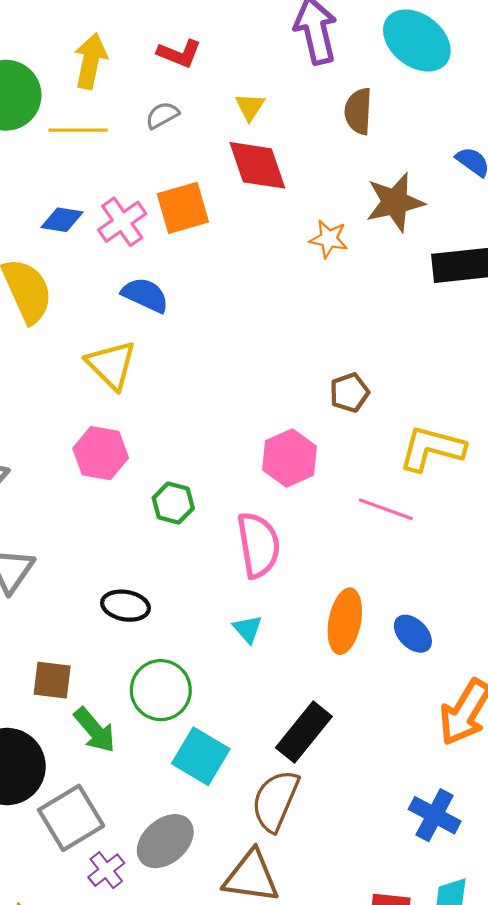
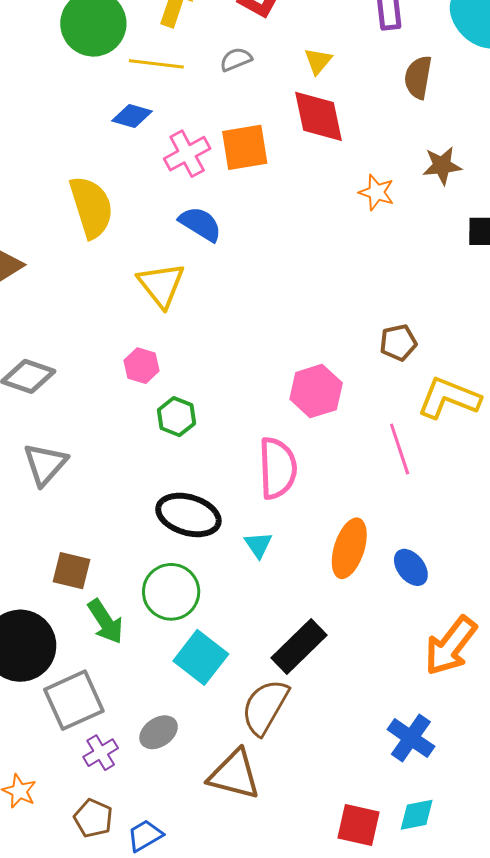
brown star: (395, 202) -> (442, 166), size x0.7
blue diamond: (62, 220) -> (132, 116), moved
brown pentagon: (349, 393) -> (398, 343), moved
pink hexagon: (101, 453) -> (142, 366), size x0.7
green hexagon: (173, 503) -> (176, 417), moved
pink line: (386, 509) -> (400, 449), turned 45
black ellipse: (126, 606) -> (188, 515), moved, size x1.4
gray ellipse: (165, 841) -> (159, 732), size x0.7

